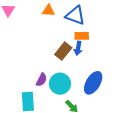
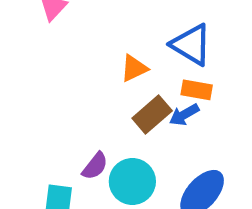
orange triangle: (49, 10) -> (134, 68), moved, turned -40
blue arrow: (78, 48) -> (184, 115), turned 40

